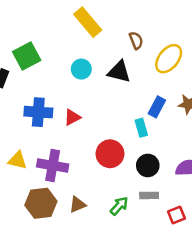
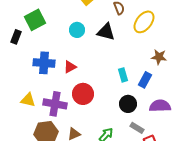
blue rectangle: (157, 107) -> (145, 80), moved
red circle: (110, 154) -> (83, 94), moved
gray rectangle: (149, 195) -> (137, 128), moved, turned 32

